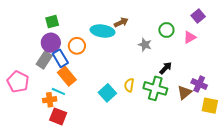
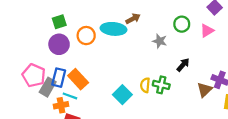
orange circle: (77, 46) -> (86, 36), moved
blue rectangle: (60, 58) -> (59, 78), moved, turned 48
gray rectangle: (44, 60) -> (48, 87), moved
pink pentagon: (18, 82) -> (34, 75), moved
green cross: (155, 88) -> (161, 85), moved, size x0.7

